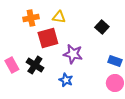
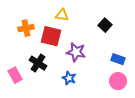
orange cross: (31, 18) -> (26, 28), moved
red square: (48, 38) -> (51, 36), turned 30
pink rectangle: (12, 65) -> (15, 75), moved

